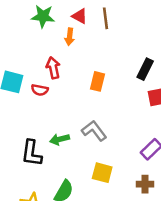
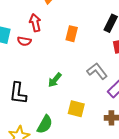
gray L-shape: (94, 131) -> (97, 71), moved
green arrow: (60, 139) -> (55, 80), moved, turned -35

